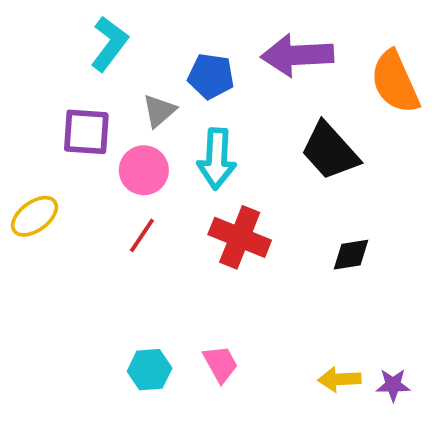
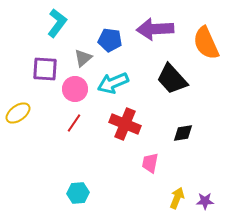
cyan arrow: (217, 159) -> (113, 83), turned 64
pink trapezoid: (221, 364) -> (150, 163), moved, turned -140
yellow arrow: (339, 379) -> (177, 198), turned 115

